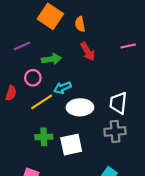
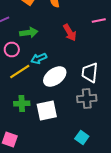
red arrow: (88, 51) -> (70, 32), moved
white ellipse: (80, 107) -> (55, 76), turned -35

